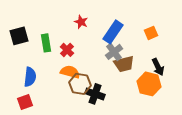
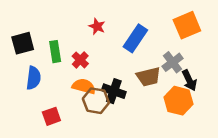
orange square: (151, 33) -> (187, 25), moved, size x1.6
gray cross: (114, 52) -> (173, 62), moved
blue semicircle: (30, 77) -> (33, 78), moved
black cross: (95, 94) -> (114, 91), moved
red square: (25, 102) -> (51, 116), moved

